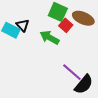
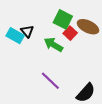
purple line: (72, 72) -> (50, 81), moved

